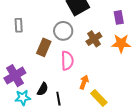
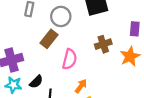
gray circle: (63, 31) -> (61, 16), moved
orange star: (121, 43) -> (130, 56), turned 30

